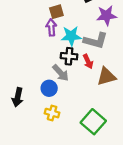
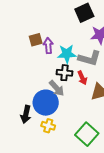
brown square: (56, 12) -> (36, 40), moved
blue circle: (49, 88) -> (46, 103), size x1.6
black arrow: (18, 97) -> (26, 114), moved

